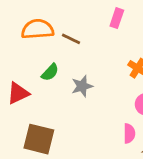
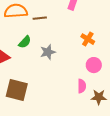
brown line: (71, 39) -> (40, 18), turned -32

